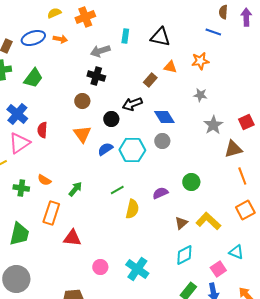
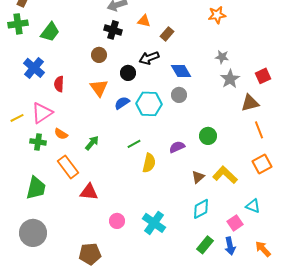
orange triangle: (170, 67) -> (144, 21), moved
gray star: (200, 95) -> (222, 57), moved
pink triangle: (19, 143) -> (42, 113), moved
orange rectangle: (51, 213) -> (68, 167), turned -55

